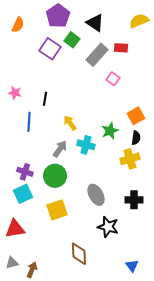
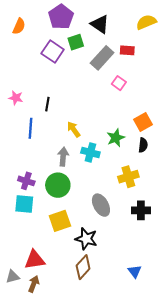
green square: (72, 40) -> (76, 42), turned 35
gray arrow: (60, 149) -> (63, 157), turned -30
yellow cross: (130, 159) -> (128, 177), moved
cyan square: (23, 194) -> (24, 204), turned 30
black star: (108, 227) -> (86, 239), moved
red triangle: (15, 229) -> (35, 260), moved
brown diamond: (79, 254) -> (83, 267), turned 45
blue triangle: (132, 266) -> (135, 271), moved

